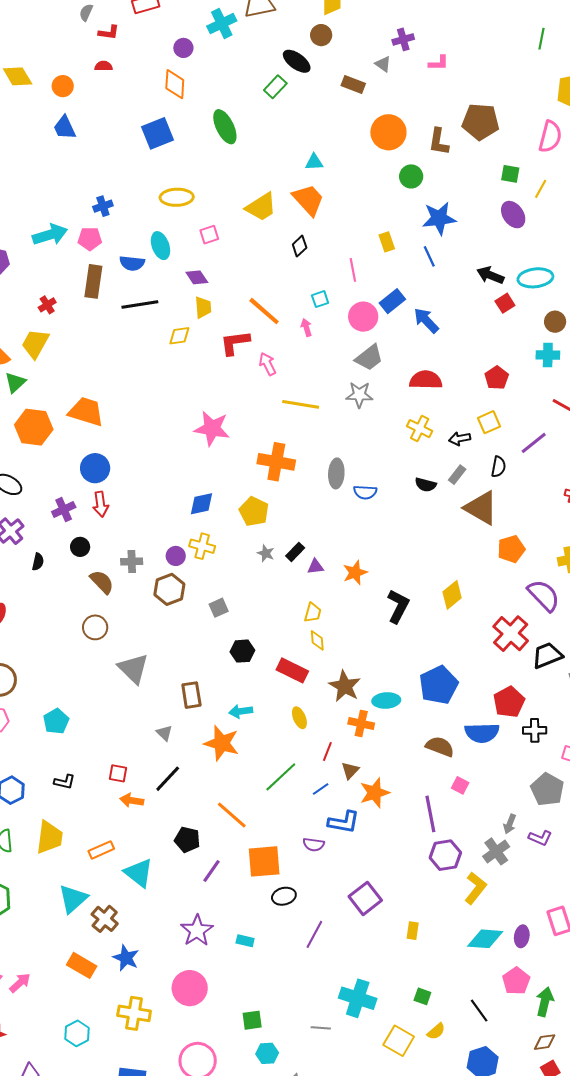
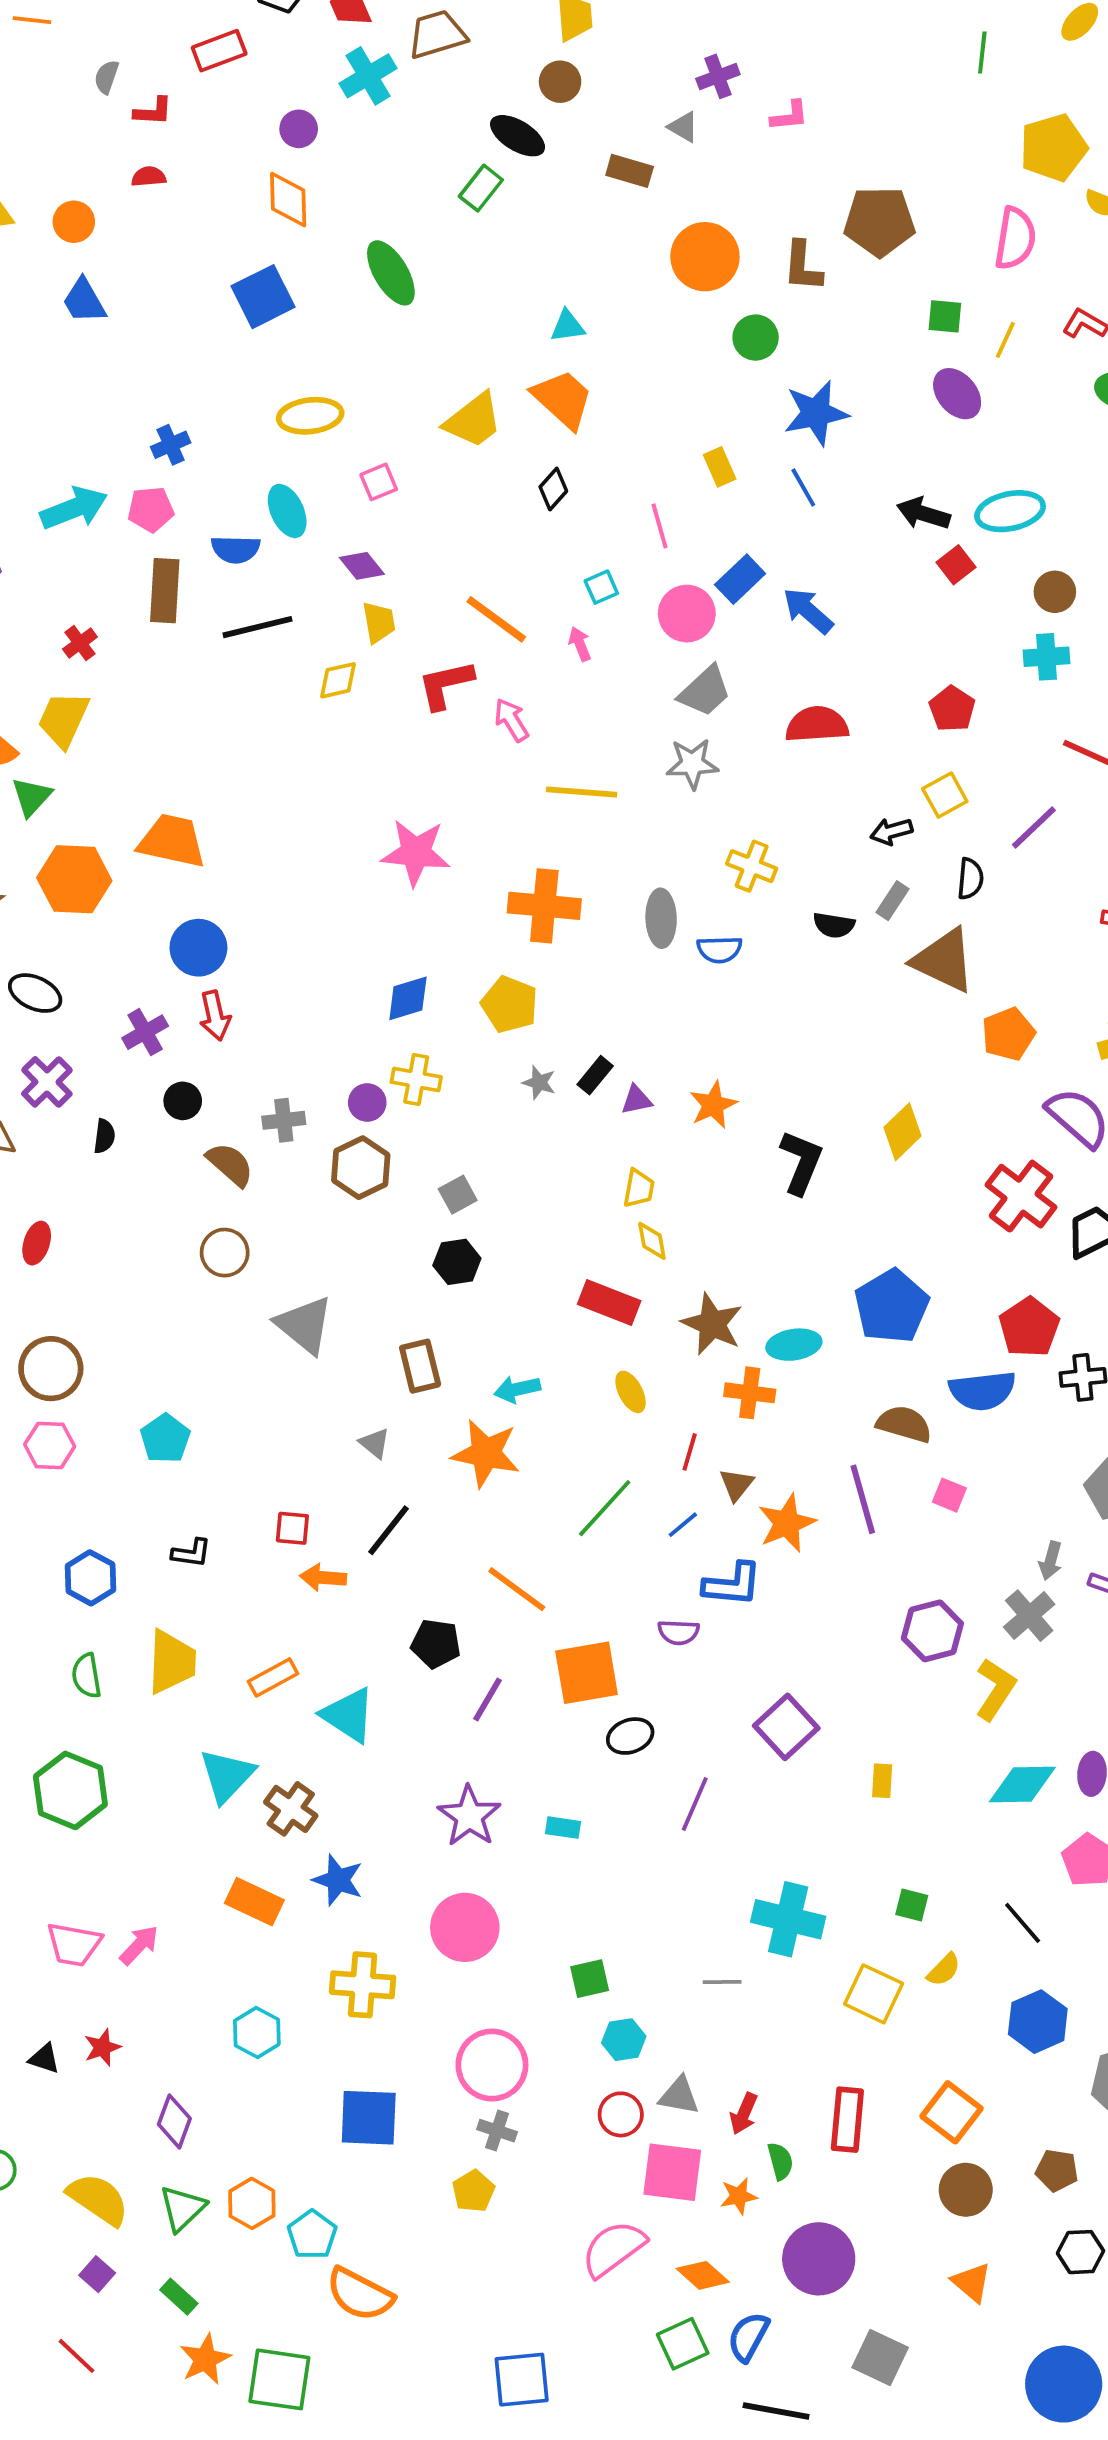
yellow cross: (420, 429) -> (752, 866), moved
black hexagon: (242, 651) -> (457, 1262), moved
purple line: (430, 814) -> (863, 1499), moved

